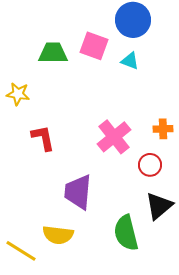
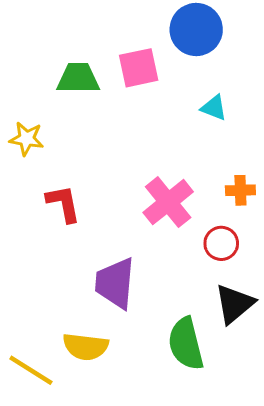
pink square: (94, 46) -> (139, 68), turned -32
cyan triangle: (130, 61) -> (214, 108), moved

